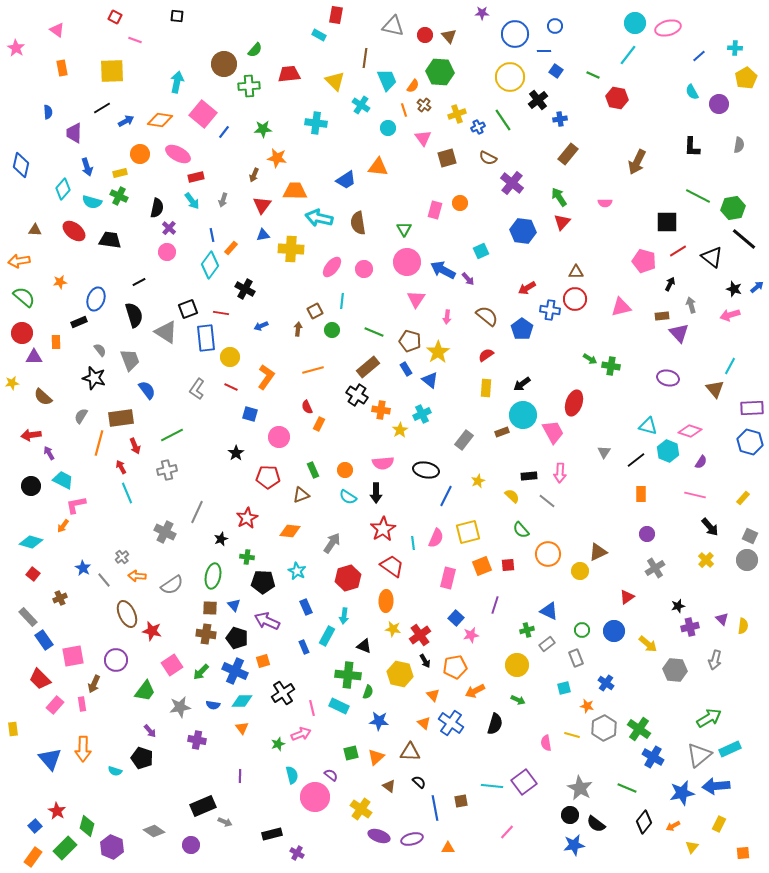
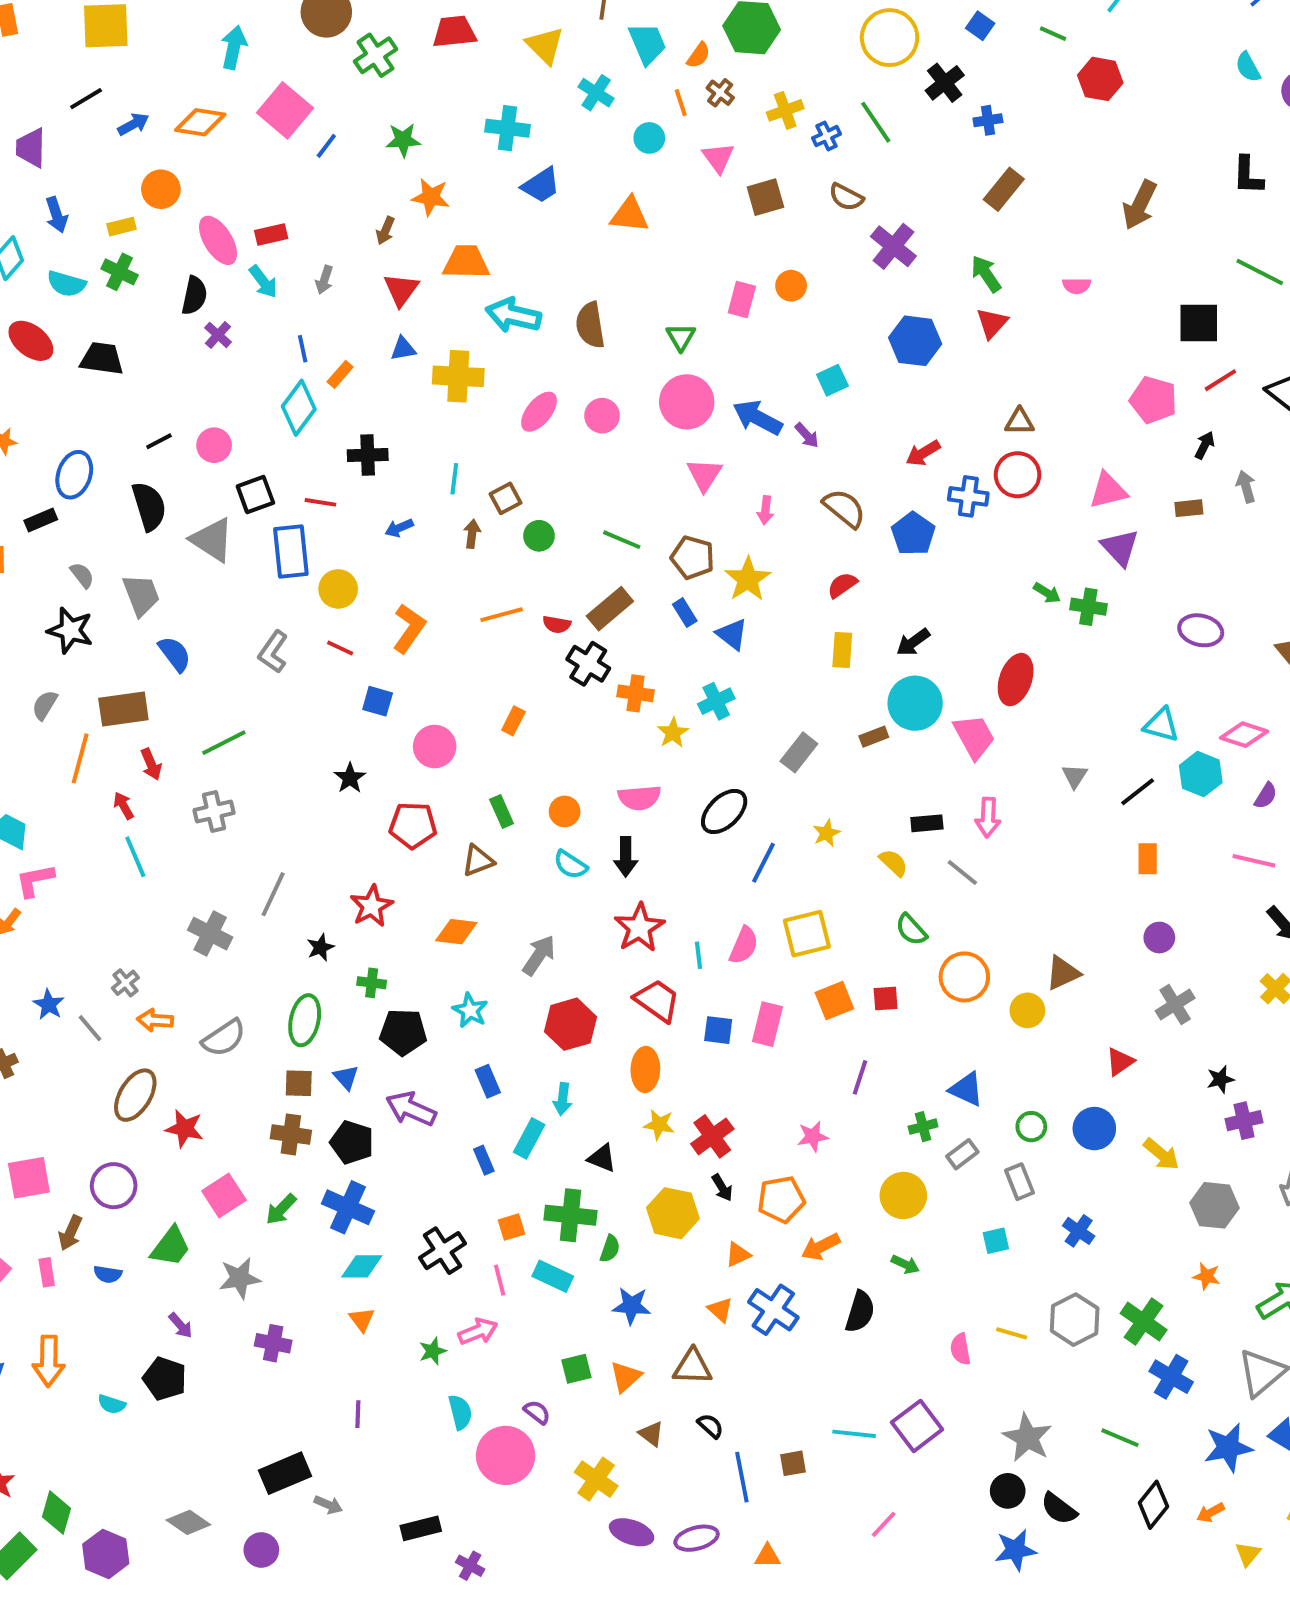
green cross: (249, 86) -> (376, 55), turned -30
pink ellipse: (178, 154) -> (218, 240), moved, turned 30
blue trapezoid: (346, 180) -> (541, 185), moved
pink circle: (167, 252) -> (214, 445), moved
black cross: (245, 289) -> (368, 455), turned -30
cyan line: (342, 301) -> (454, 479), moved
purple triangle: (679, 333) -> (1120, 548), moved
red semicircle: (307, 407) -> (557, 624), moved, turned -56
black ellipse: (426, 470) -> (724, 811), turned -55
brown ellipse: (127, 614) -> (135, 1095), turned 56
blue square: (456, 618) -> (718, 1030), moved, turned -35
orange square: (263, 661) -> (511, 1227), moved
orange triangle: (433, 695) -> (738, 1255), turned 48
blue semicircle: (213, 705) -> (108, 1274), moved
orange star: (587, 706) -> (1207, 1276), moved

